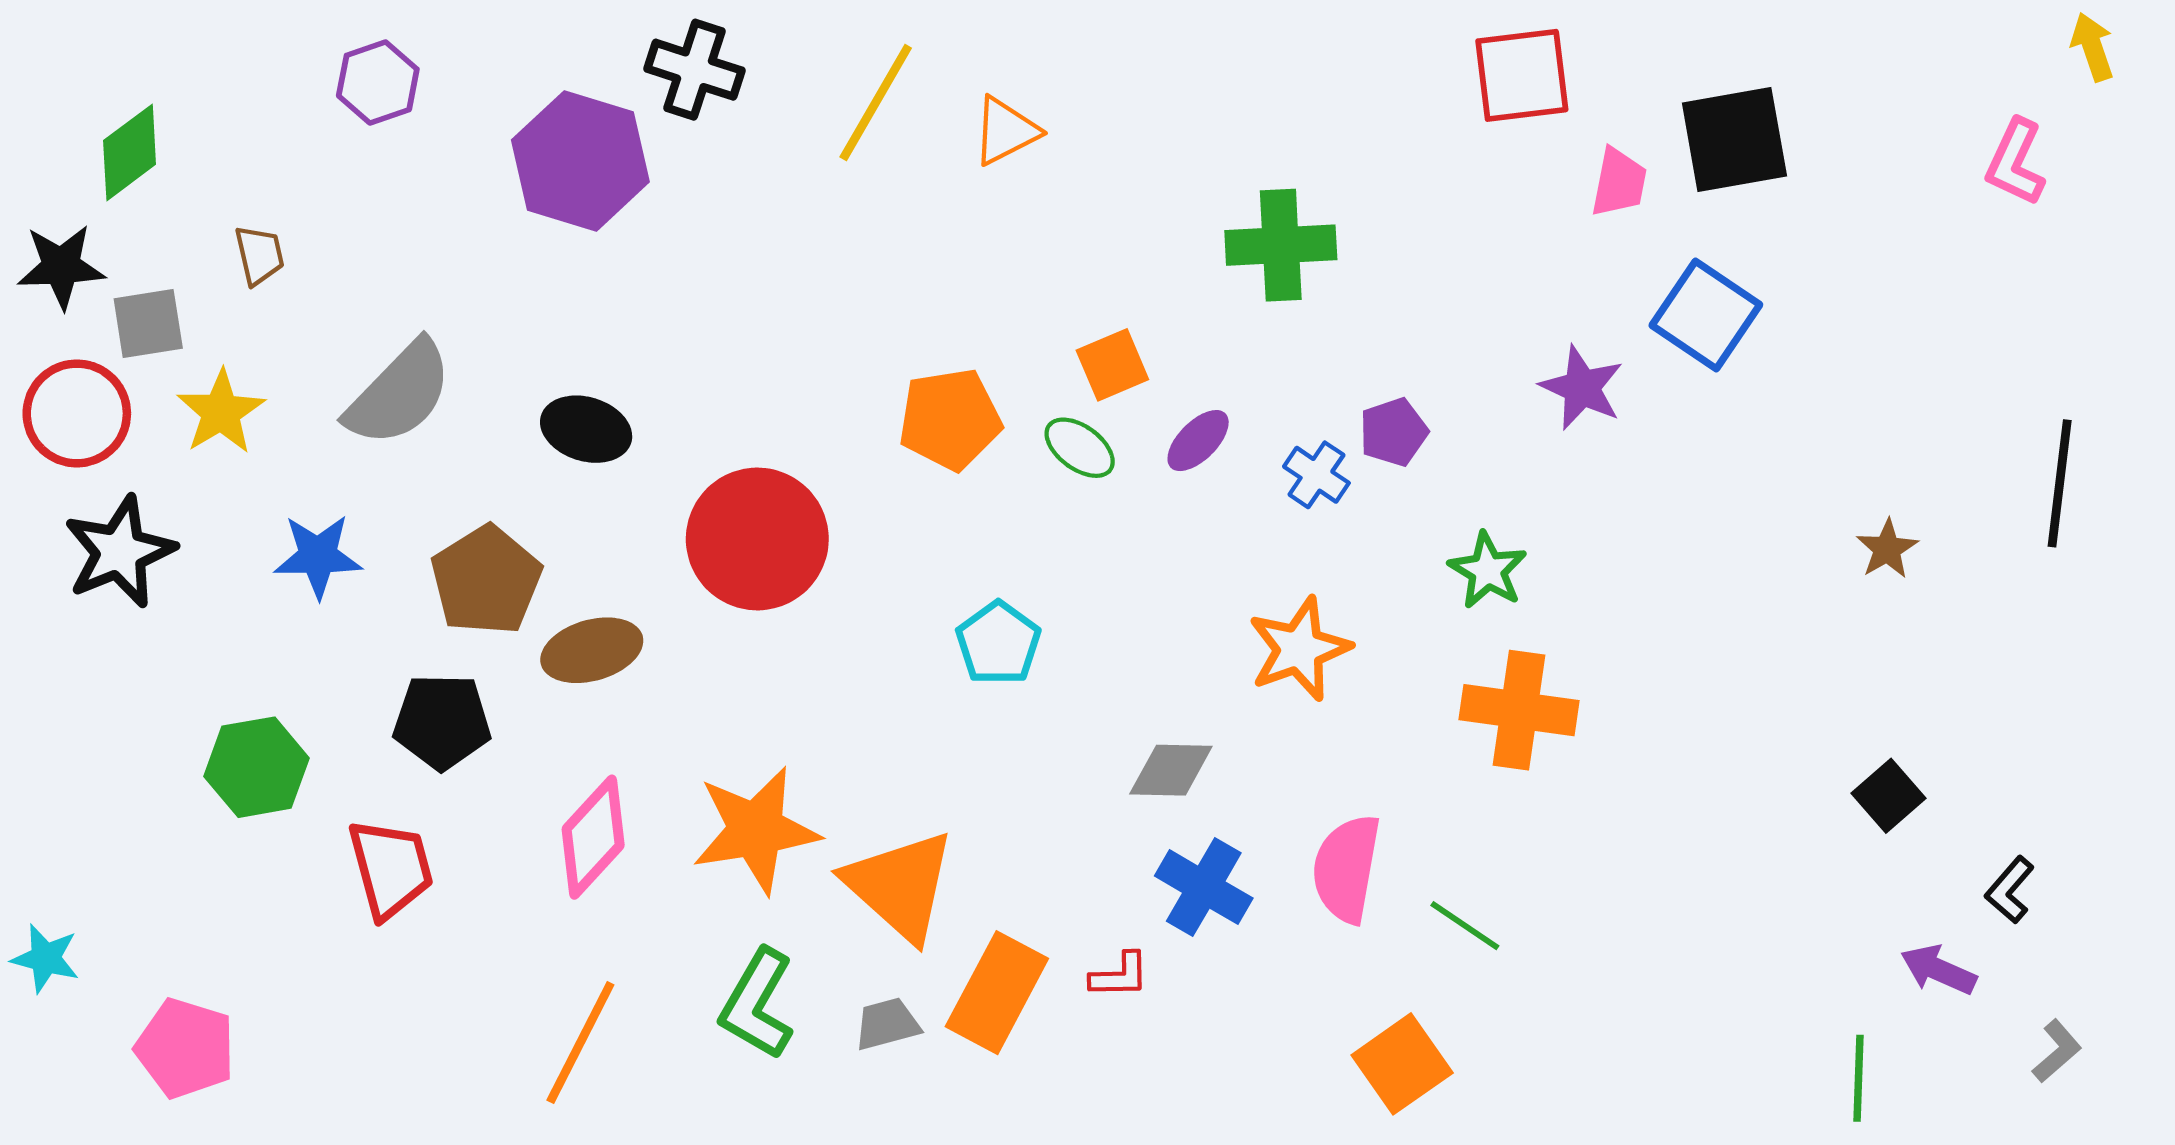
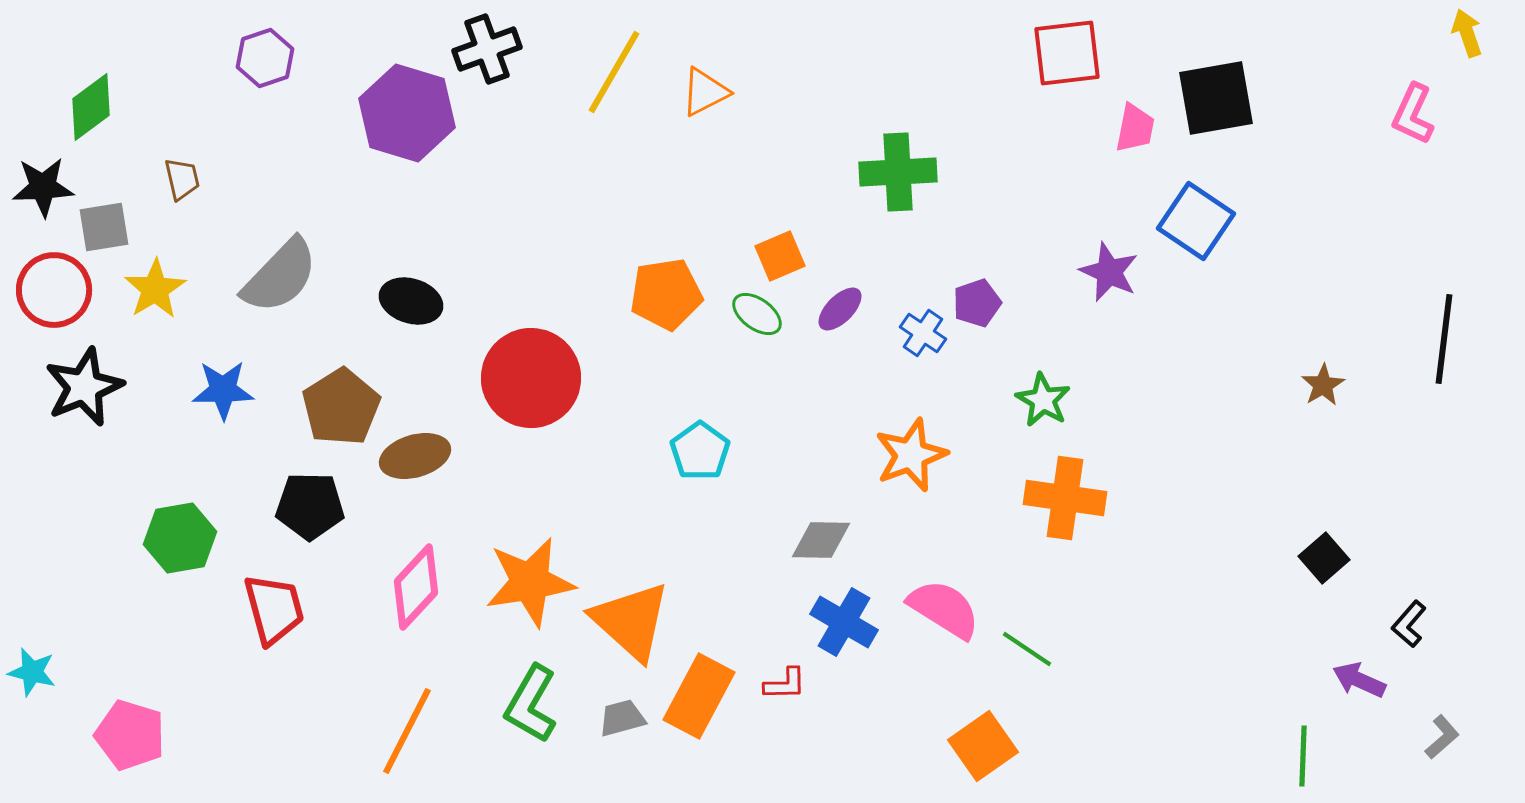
black cross: (694, 70) -> (487, 49), turned -38
pink semicircle: (1346, 868) -> (944, 609), turned 112

